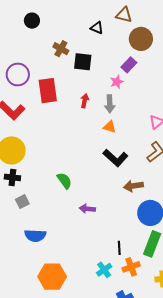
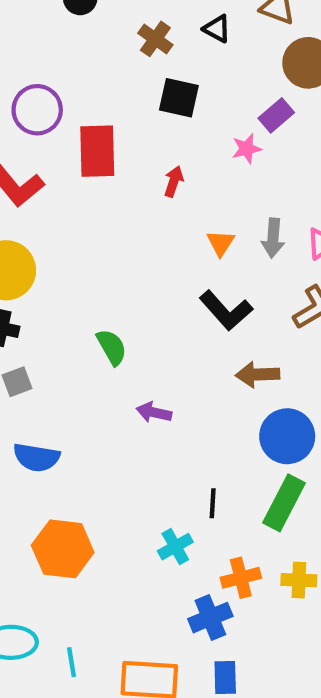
brown cross: (61, 49) -> (155, 39), moved
gray arrow: (110, 104) -> (273, 238), moved
orange triangle: (110, 127) -> (221, 243), turned 40
orange cross: (131, 267) -> (241, 578), moved

